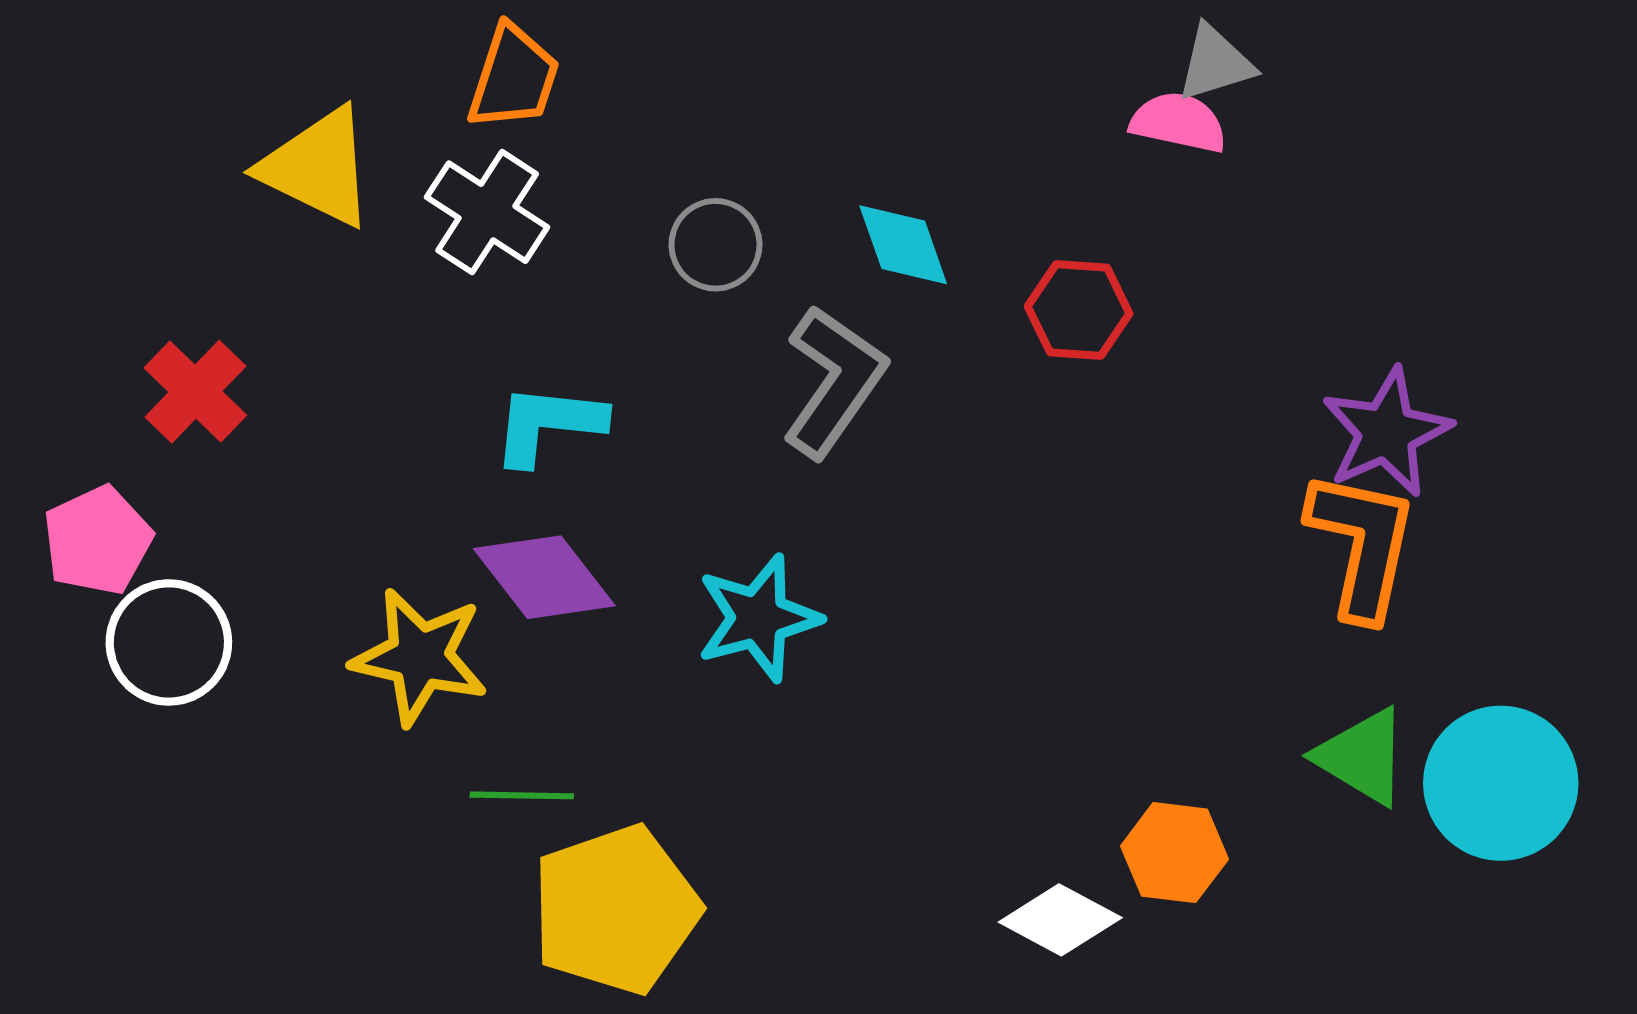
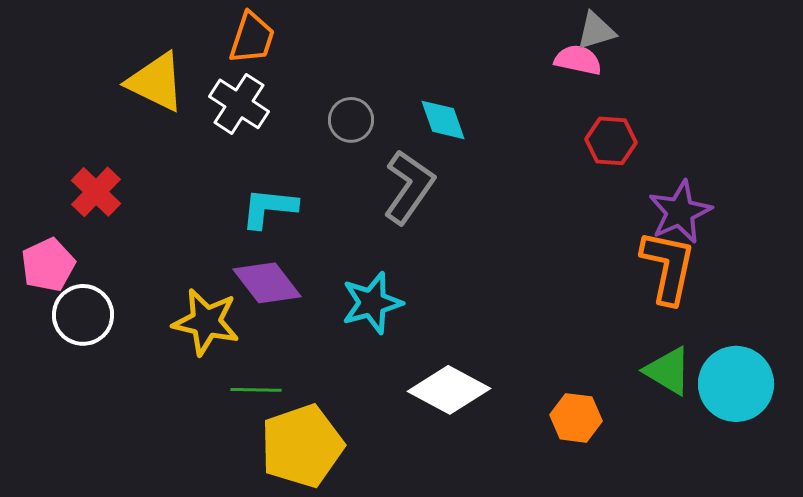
red hexagon: (1079, 310) -> (611, 141), moved
white diamond: (1060, 920) -> (449, 390), moved, size x1.4

